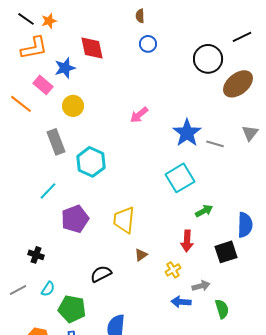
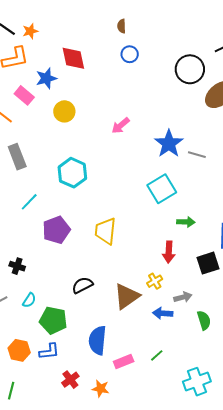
yellow circle: (73, 106) -> (64, 111), moved
gray rectangle: (56, 142) -> (17, 157), moved
green arrow: (204, 211) -> (186, 222), turned 30
brown triangle: (141, 255) -> (127, 296), moved, size x2.0

